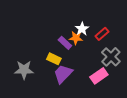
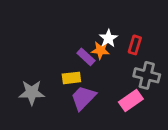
red rectangle: (102, 34) -> (135, 45), turned -32
gray cross: (111, 57) -> (147, 75), turned -30
yellow rectangle: (54, 59) -> (71, 78), turned -32

